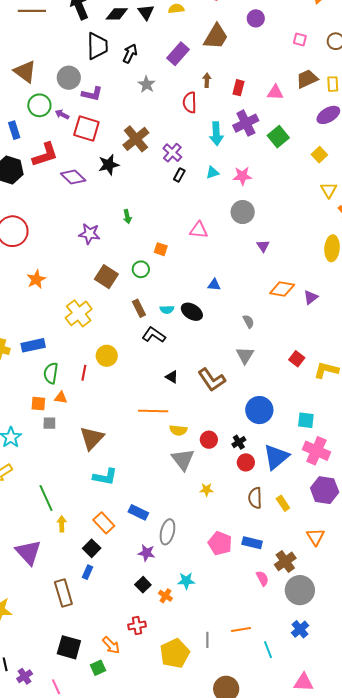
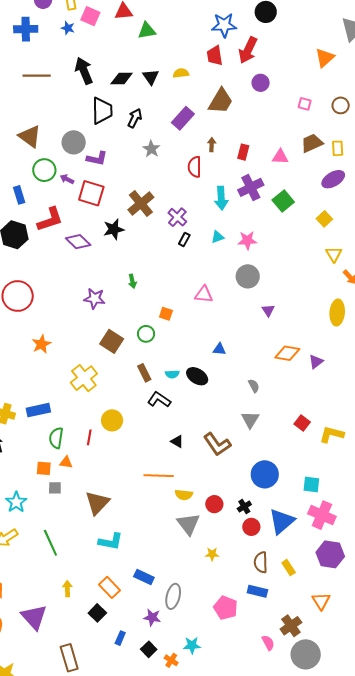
green line: (46, 498) -> (50, 543), moved
blue rectangle: (252, 543) -> (257, 591), moved
blue rectangle: (87, 572) -> (120, 638), moved

